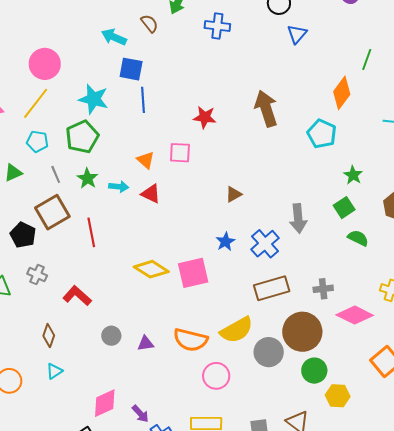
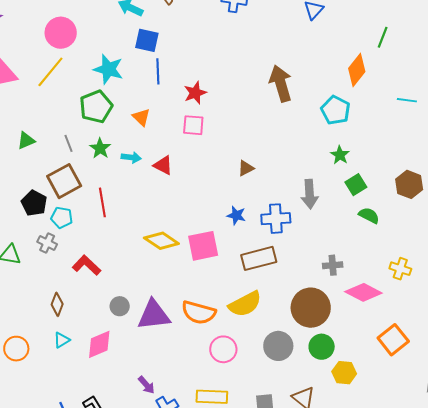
red star: (205, 117) -> (195, 93), moved, turned -30
cyan pentagon: (37, 141) -> (62, 217), moved
orange triangle: (146, 160) -> (141, 117), moved
green star: (353, 175) -> (340, 155), moved
blue star: (225, 242) -> (236, 215), turned -30
blue cross: (265, 244) -> (276, 219), turned 36
brown rectangle: (272, 288) -> (259, 258), moved
purple triangle: (146, 343) -> (154, 315), size x2.0
gray circle: (269, 352) -> (278, 346), moved
pink diamond: (105, 403) -> (99, 344), moved

